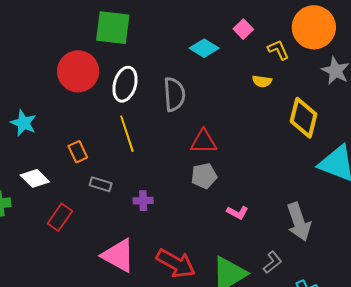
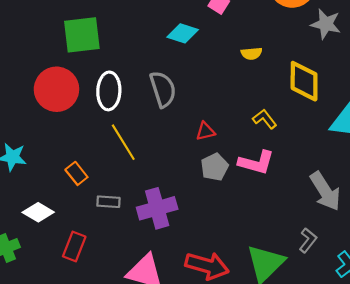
yellow L-shape: (278, 50) -> (265, 119), moved
red triangle: (204, 142) -> (205, 131), size x0.7
purple cross: (143, 201) -> (157, 208), size x1.8
pink L-shape: (237, 212) -> (256, 162), moved, size x1.6

